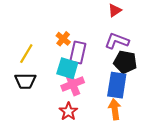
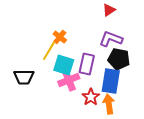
purple rectangle: (78, 53) -> (87, 64), moved
yellow line: (26, 54) -> (49, 51), moved
red star: (68, 111) -> (91, 97), moved

